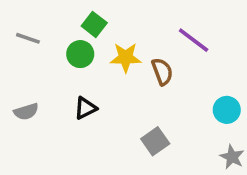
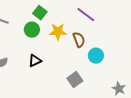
purple line: (194, 40) -> (86, 15), moved
cyan circle: (227, 110) -> (96, 56), moved

